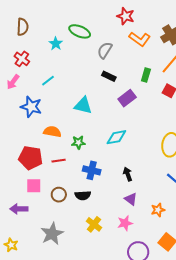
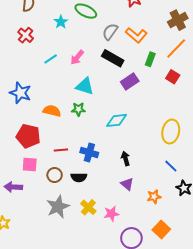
orange L-shape: (140, 39) -> (136, 35), moved
black rectangle: (109, 76) -> (113, 58), size x1.5
pink arrow: (13, 82) -> (77, 57), moved
blue star: (31, 107) -> (20, 93), moved
green star: (78, 142) -> (78, 109), moved
red line: (59, 161) -> (61, 150), moved
pink star: (125, 223) -> (111, 214), moved
gray star: (52, 234) -> (58, 207), moved

